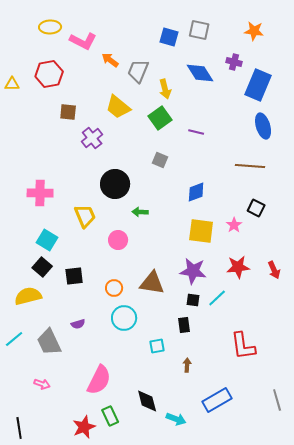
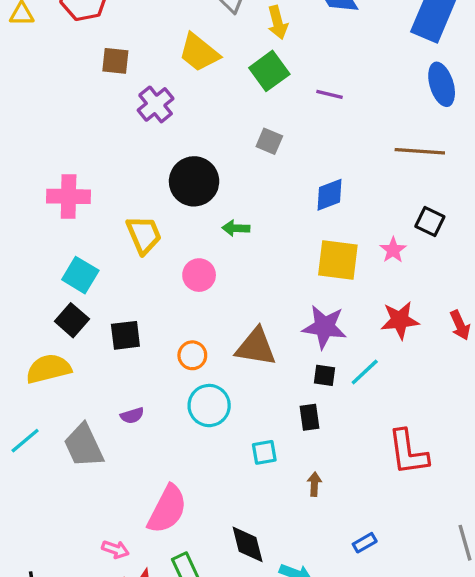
pink arrow: (42, 384) -> (115, 549), moved
blue rectangle: (217, 400) -> (365, 543), size x0.5

